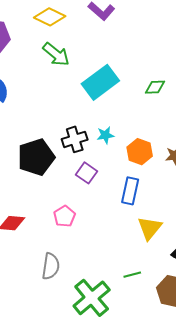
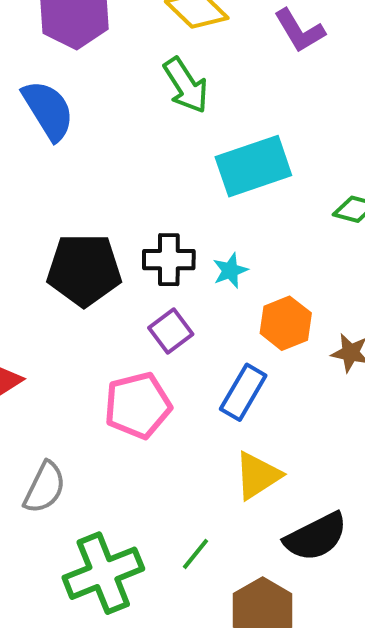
cyan star: (105, 135) -> (230, 270), turned -30
pink pentagon: (64, 216) -> (138, 405), moved, size x1.5
green line: (132, 275) -> (195, 554), turned -54

